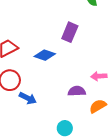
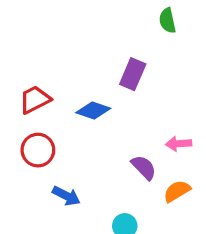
purple semicircle: (77, 91) -> (144, 167), turned 48
blue arrow: (28, 98) -> (66, 196), moved

